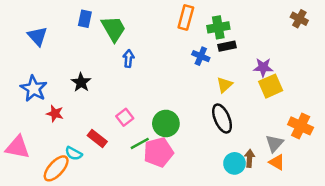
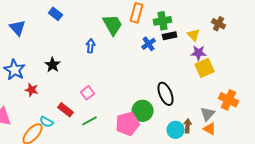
blue rectangle: (85, 19) -> (56, 14), turned -64
brown cross: (299, 19) -> (219, 24), moved
green trapezoid: (114, 29) -> (113, 25), moved
blue cross: (201, 56) -> (149, 44), turned 32
yellow triangle: (225, 85) -> (194, 35), moved, turned -32
green circle: (166, 123) -> (143, 111), moved
green line: (140, 143) -> (90, 121), moved
pink pentagon: (158, 152) -> (128, 124), moved

